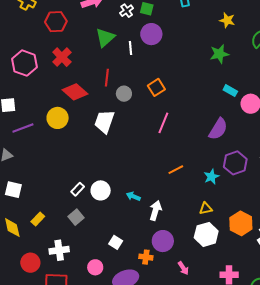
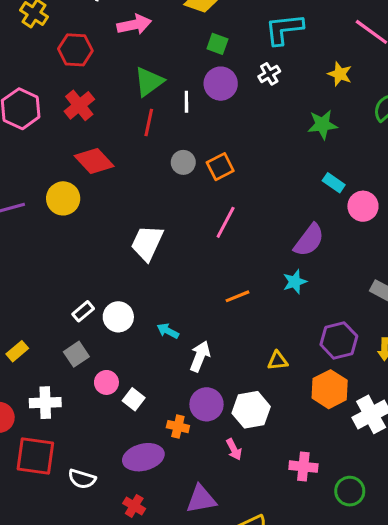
white cross: (127, 11) -> (269, 74), moved
red line: (107, 78) -> (149, 122), moved
gray circle: (124, 94) -> (183, 162), moved
white trapezoid: (104, 122) -> (147, 243), moved
purple hexagon: (235, 163) -> (339, 340), moved
cyan star: (211, 177) -> (295, 282), moved
white hexagon: (206, 234) -> (251, 410), moved
pink circle: (95, 267) -> (106, 382), moved

